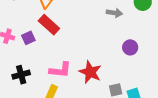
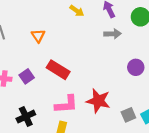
red rectangle: (49, 25) -> (58, 70), moved

